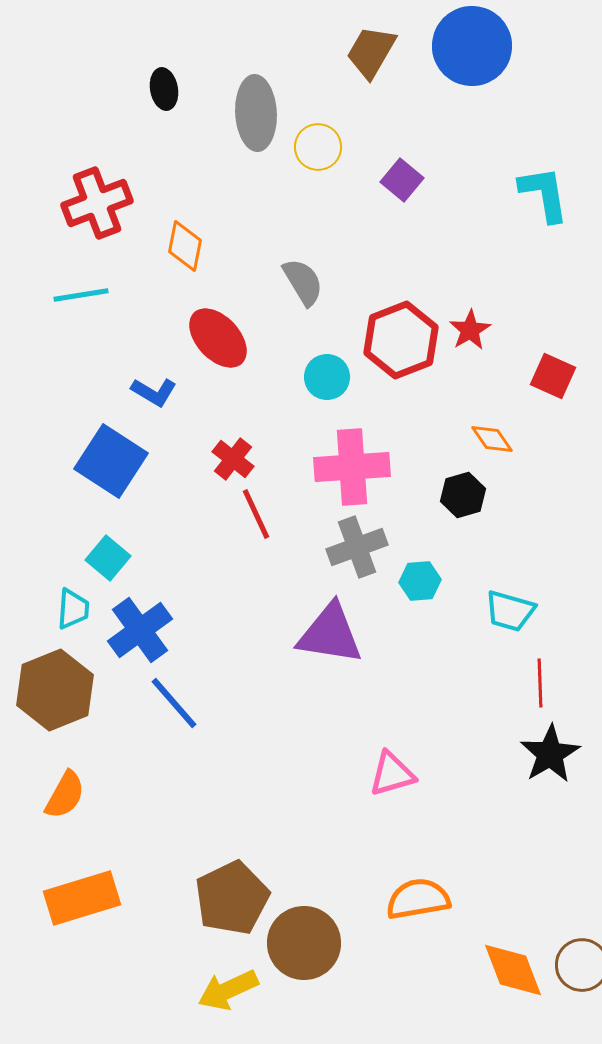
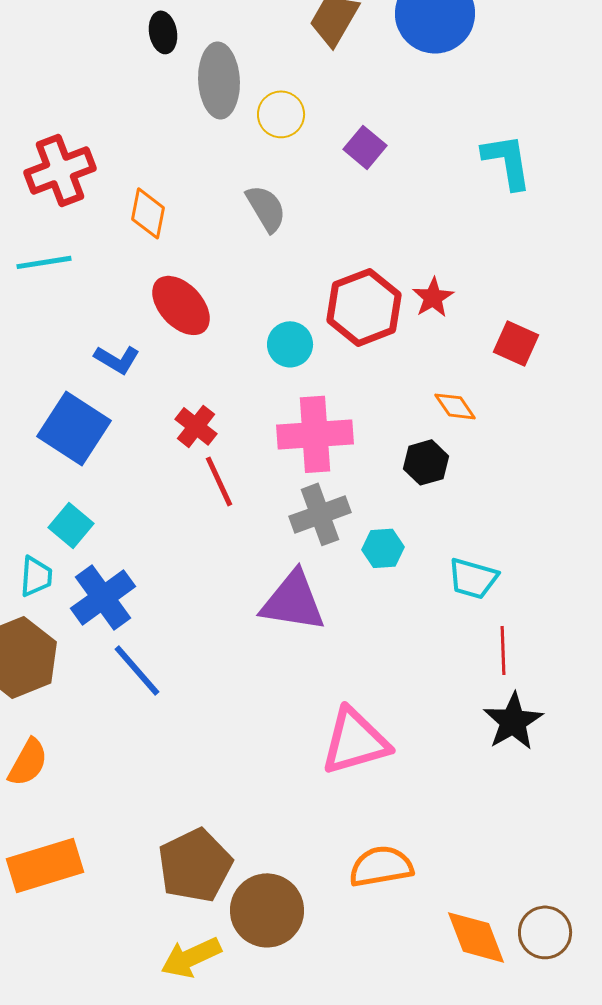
black ellipse: (164, 89) -> (163, 32), moved
gray semicircle: (303, 282) -> (266, 208), moved
pink triangle: (392, 774) -> (355, 741), size x1.5

